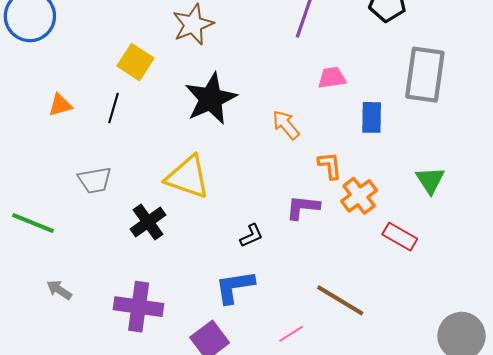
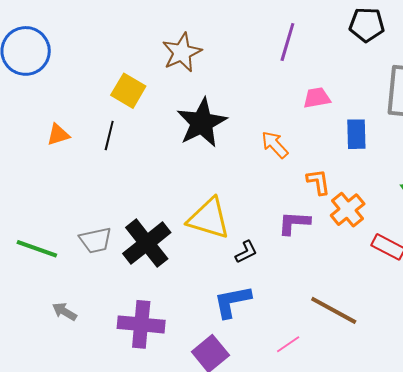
yellow triangle: (188, 177) -> (209, 218), moved
gray trapezoid: (95, 180) -> (96, 240), moved
black cross: (148, 222) -> (147, 243), size x1.4

